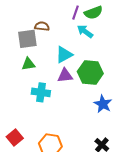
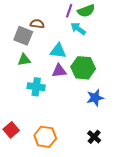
gray square: (27, 39) -> (23, 36), turned 30
cyan triangle: (64, 55) -> (58, 51), turned 36
blue star: (103, 104) -> (95, 98), turned 30

